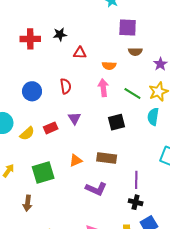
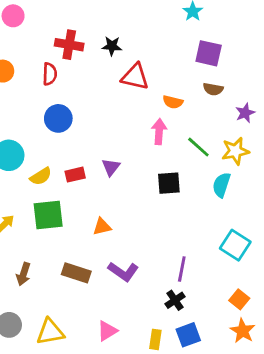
red triangle: (80, 53) -> (135, 77), size x1.5
red semicircle: (66, 86) -> (50, 74), moved
brown rectangle: (107, 158) -> (76, 273), moved
green square: (43, 173) -> (48, 215), moved
black cross: (136, 202) -> (175, 300), turned 32

